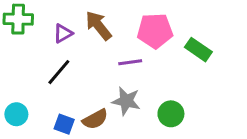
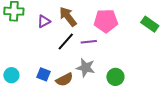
green rectangle: (198, 50) -> (150, 24), moved
black line: (59, 72) -> (66, 42), moved
blue square: (64, 124) -> (43, 74), moved

